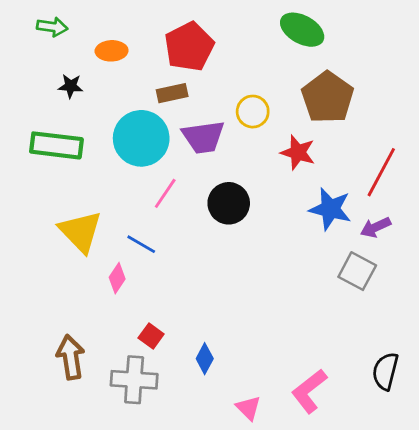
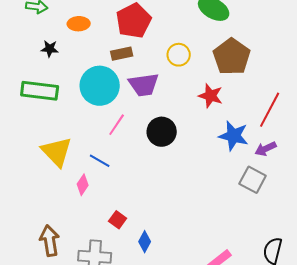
yellow circle: (253, 112) -> (179, 55), moved
red square: (151, 336) -> (118, 220), moved

